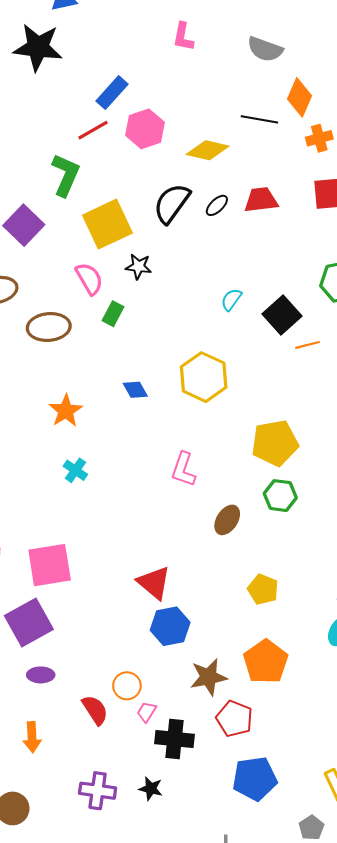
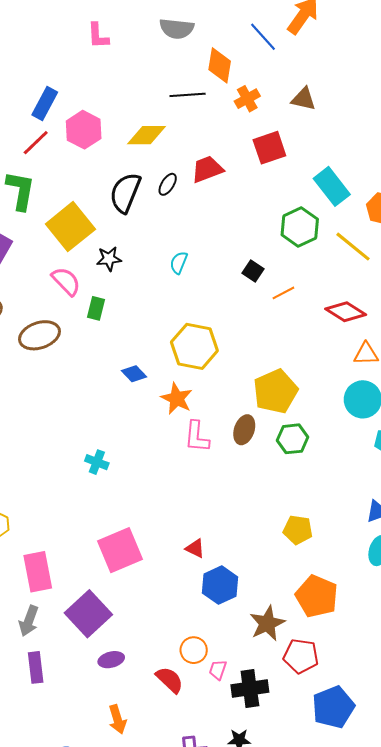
cyan semicircle: (231, 299) -> (179, 263), moved
black square: (282, 315) -> (253, 271), size x0.6
orange star: (66, 411) -> (177, 399), moved
brown ellipse: (227, 520) -> (244, 430), moved
pink square: (50, 565) -> (120, 550), moved
red triangle: (154, 583) -> (195, 548), size x0.6

